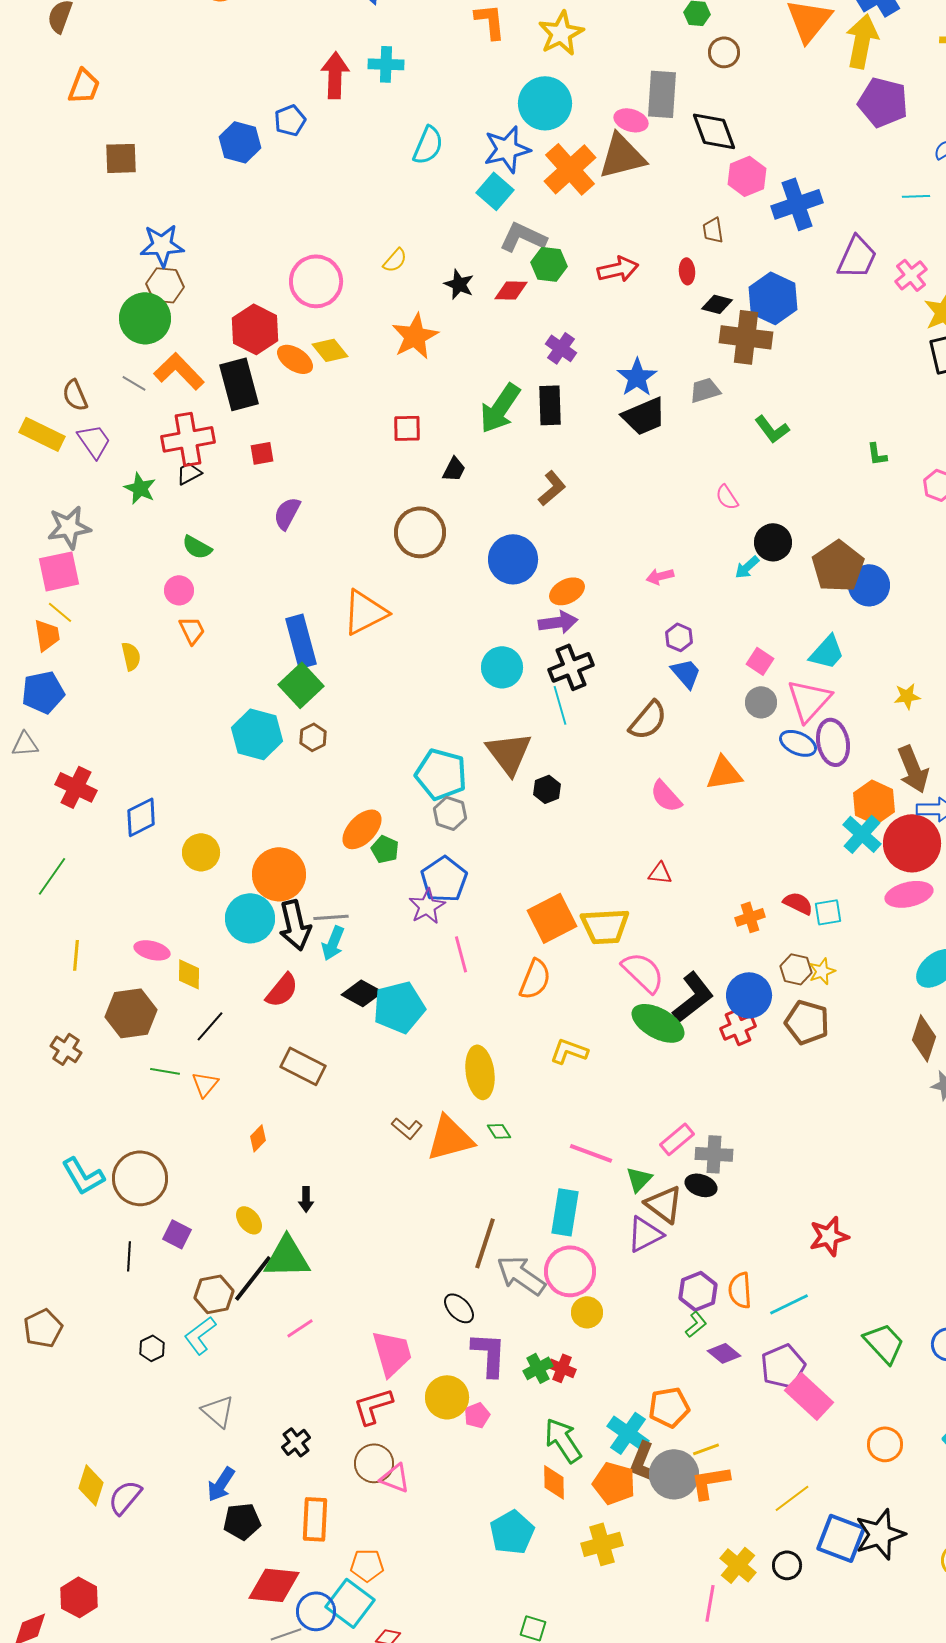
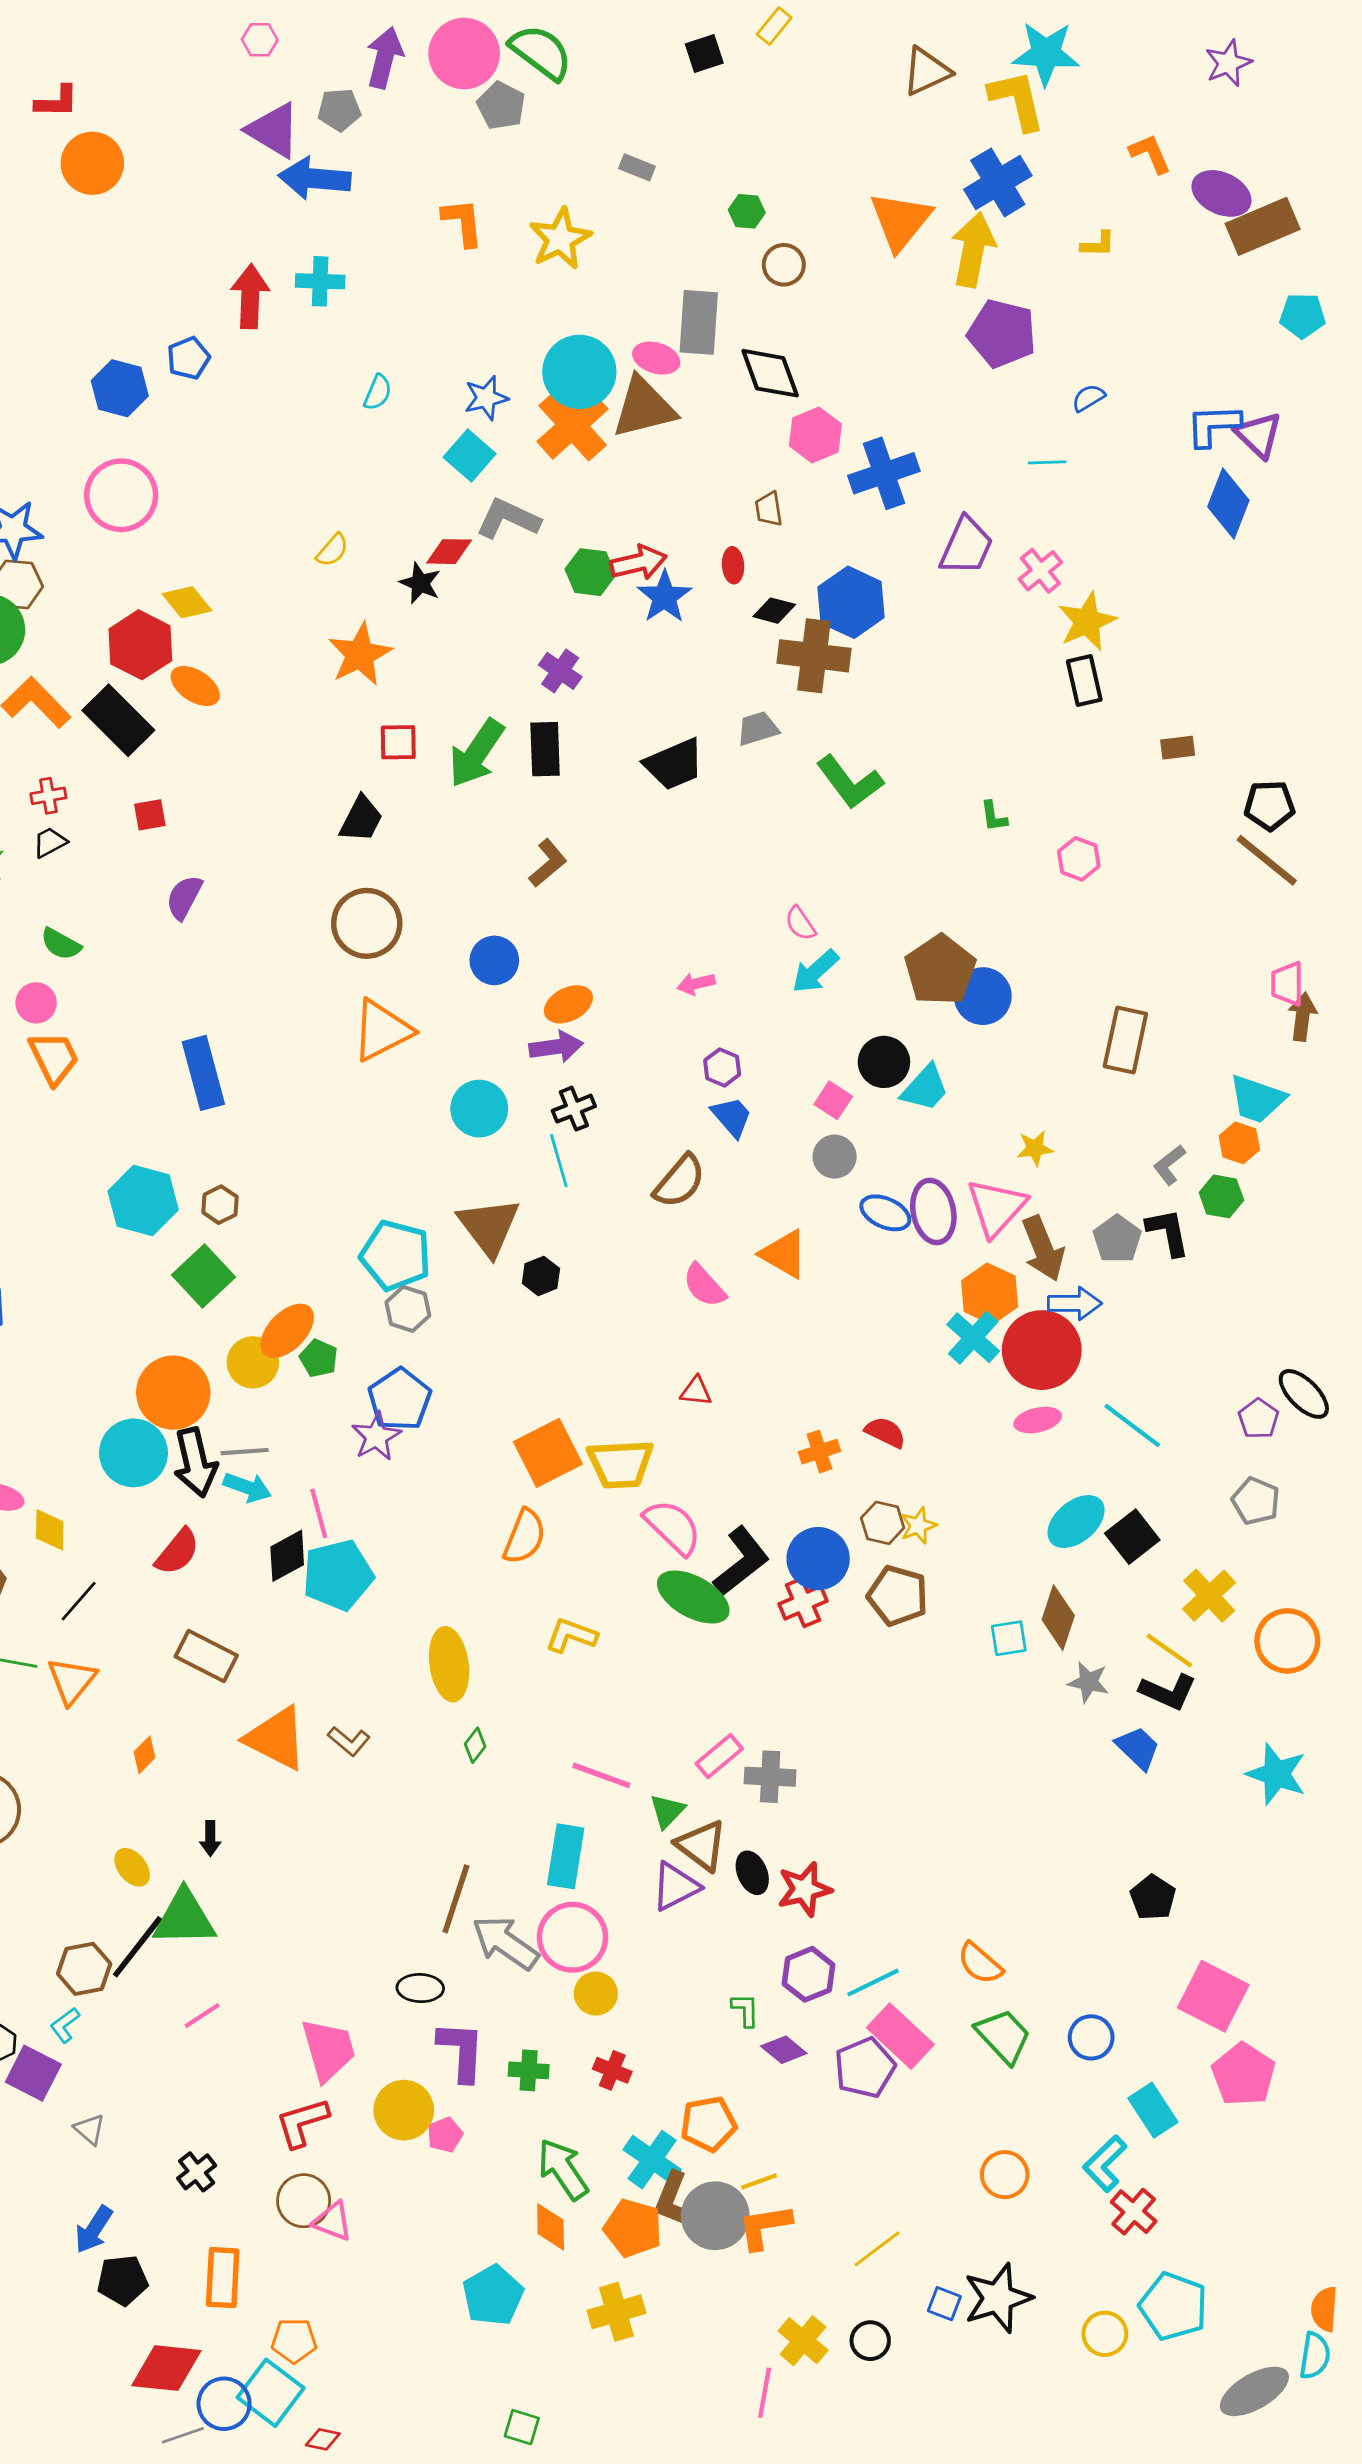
cyan circle: (545, 103) -> (579, 372), moved
cyan semicircle: (428, 145) -> (378, 392), size x0.7
blue star: (507, 149) -> (486, 398), size x0.7
green hexagon: (549, 264) -> (590, 572), moved
pink circle: (316, 281) -> (121, 495), moved
red diamond: (511, 290) -> (449, 552), moved
yellow diamond: (330, 350) -> (187, 602), moved
blue star: (637, 377) -> (664, 597), moved
black rectangle: (239, 384) -> (118, 720), turned -30
red square: (407, 428) -> (398, 742), moved
green L-shape: (772, 429) -> (850, 782), size x1.4
red cross: (188, 439) -> (48, 796), size x0.5
black trapezoid: (454, 469) -> (361, 819), moved, size x1.4
pink semicircle: (727, 497) -> (800, 923), moved
black circle: (773, 542) -> (884, 1062), moved
blue circle: (513, 559) -> (494, 960), size x0.7
cyan arrow: (747, 567) -> (815, 971), size x1.4
orange triangle: (365, 612) -> (382, 1030), moved
orange trapezoid: (192, 630) -> (54, 1058), size x1.4
black cross: (571, 667) -> (574, 1109), size x0.7
green square: (301, 685) -> (203, 1276), moved
pink triangle: (809, 700) -> (996, 1207), moved
orange triangle: (724, 773) -> (784, 1254), turned 39
yellow circle: (201, 852) -> (253, 1362), moved
pink ellipse: (909, 894) -> (1038, 1420), size x0.7
cyan square: (828, 912) -> (1009, 1638), moved
cyan arrow: (333, 943) -> (247, 1487), turned -92
pink line: (461, 954) -> (319, 1513), moved
black diamond: (362, 993) -> (287, 1556), turned -57
orange triangle: (205, 1084) -> (72, 1681), size x1.4
green diamond: (499, 1131) -> (475, 1745), turned 70
orange triangle: (450, 1138) -> (276, 1738), moved, turned 42
black ellipse: (701, 1185) -> (752, 1873), moved, turned 48
purple square: (177, 1234) -> (33, 2073), moved, size x1.4
red star: (829, 1236) -> (804, 1889), moved
orange semicircle: (740, 1290) -> (980, 1963), moved, turned -45
purple hexagon: (698, 1291) -> (808, 1974), moved
black ellipse: (459, 1308) -> (420, 1988), turned -44
green L-shape: (696, 1324) -> (745, 2010), turned -52
cyan L-shape: (200, 1335) -> (65, 2025), size x0.7
green cross: (538, 1368) -> (529, 2070), turned 32
red cross: (562, 1368) -> (612, 2070), moved
pink rectangle: (809, 1396) -> (900, 2036), moved
gray triangle: (218, 1411) -> (90, 2129), size x0.7
blue square: (841, 1538) -> (944, 2304), size x0.5

